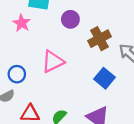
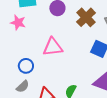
pink triangle: (53, 62) -> (53, 47), turned 35

